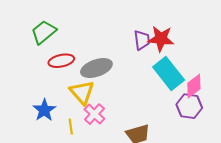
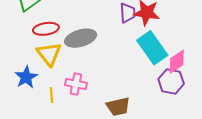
yellow triangle: (82, 92) -> (49, 54), moved
pink cross: (94, 114) -> (76, 84), turned -35

